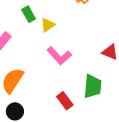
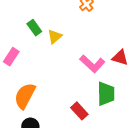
pink L-shape: (59, 56) -> (92, 64), moved

